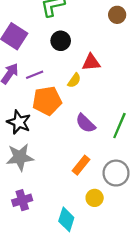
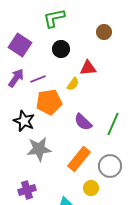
brown circle: (117, 15) -> (104, 32), moved
gray star: (20, 157) -> (39, 149), moved
orange rectangle: (81, 165) -> (79, 159), size x1.4

